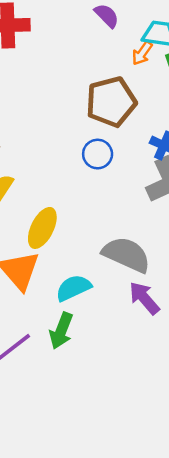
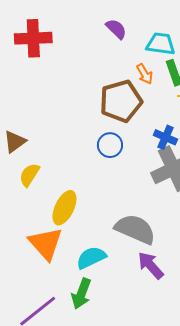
orange arrow: (142, 53) -> (145, 74), moved, turned -65

